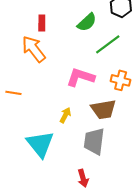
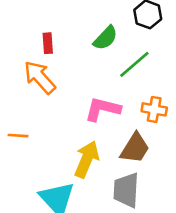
brown trapezoid: (103, 109) -> (135, 148), turned -44
yellow arrow: (65, 115) -> (87, 159), size x1.8

